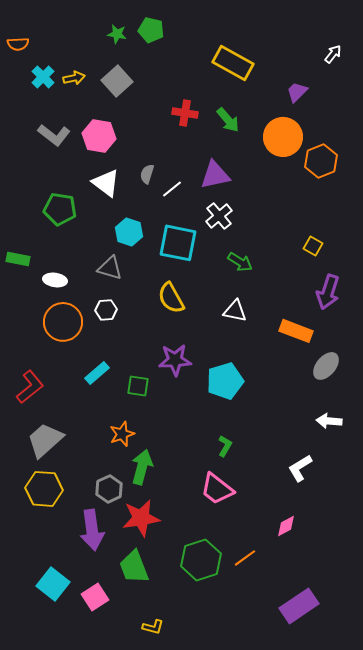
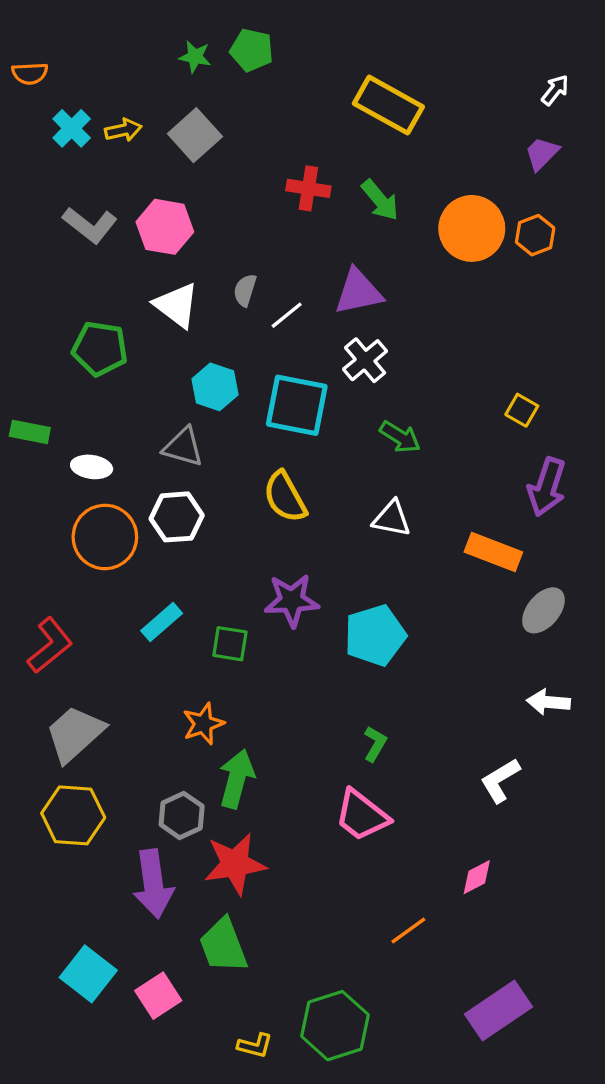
purple trapezoid: (297, 92) -> (542, 153), moved
orange hexagon: (321, 161) -> (535, 235), moved, size x0.7
white hexagon: (106, 310) -> (177, 517), size x1.4
green hexagon: (201, 560) -> (335, 1026), moved

